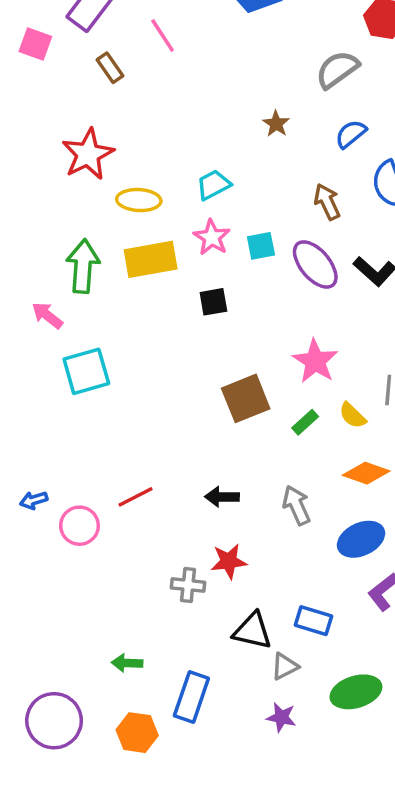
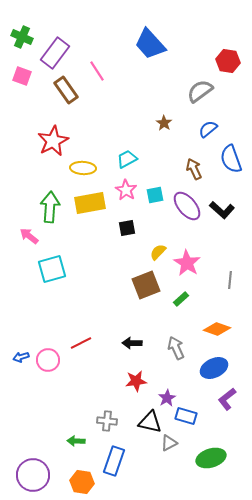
brown rectangle: (110, 68) -> (66, 90), size x1.5
yellow semicircle: (353, 415) -> (158, 252), moved, turned 90
blue arrow: (34, 500) -> (21, 357), moved
gray cross: (188, 585) -> (107, 421), moved
purple star: (281, 717) -> (167, 398), moved, turned 30

